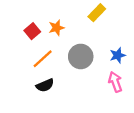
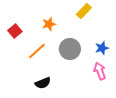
red square: (32, 31) -> (15, 31), moved
black semicircle: (45, 85) -> (43, 83), moved

